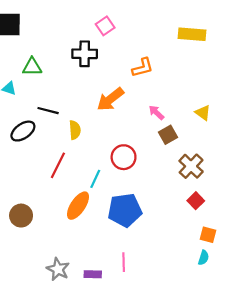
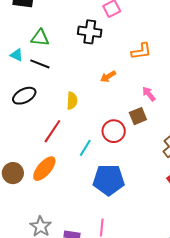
orange arrow: (110, 99) -> (108, 77), size x0.6
black line: (48, 111) -> (40, 64), moved
brown square: (168, 135) -> (138, 116), moved
orange ellipse: (78, 206) -> (44, 169), moved

